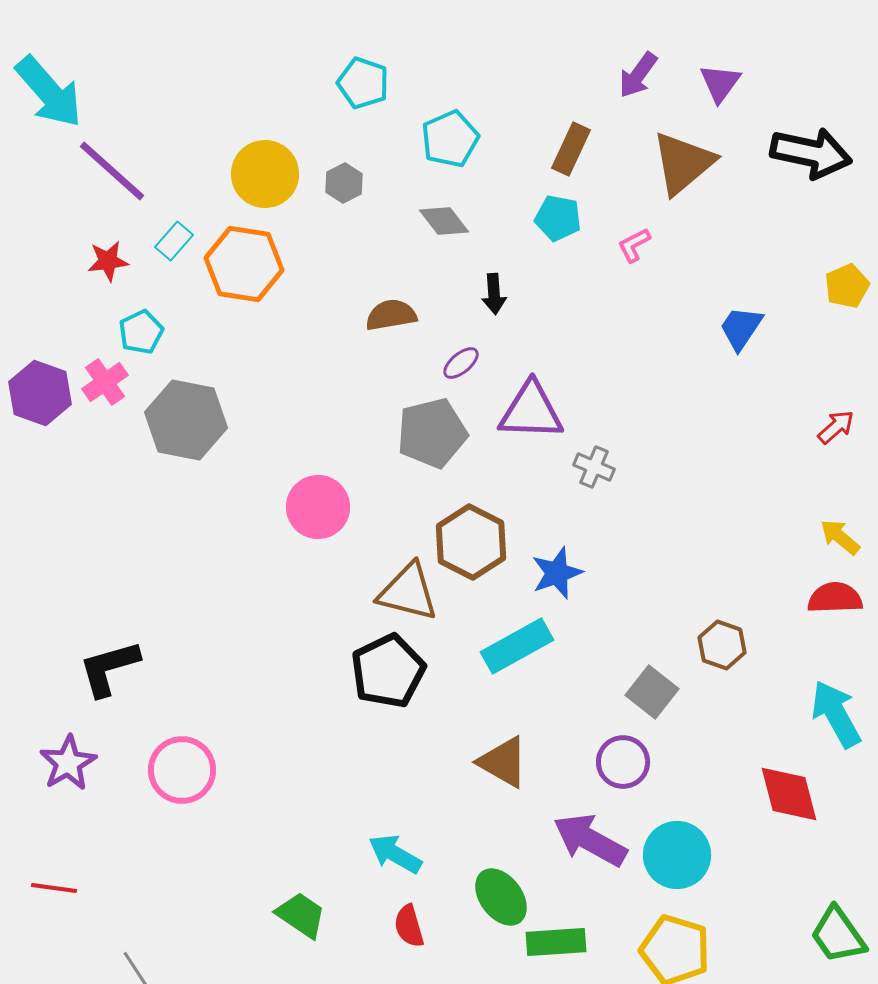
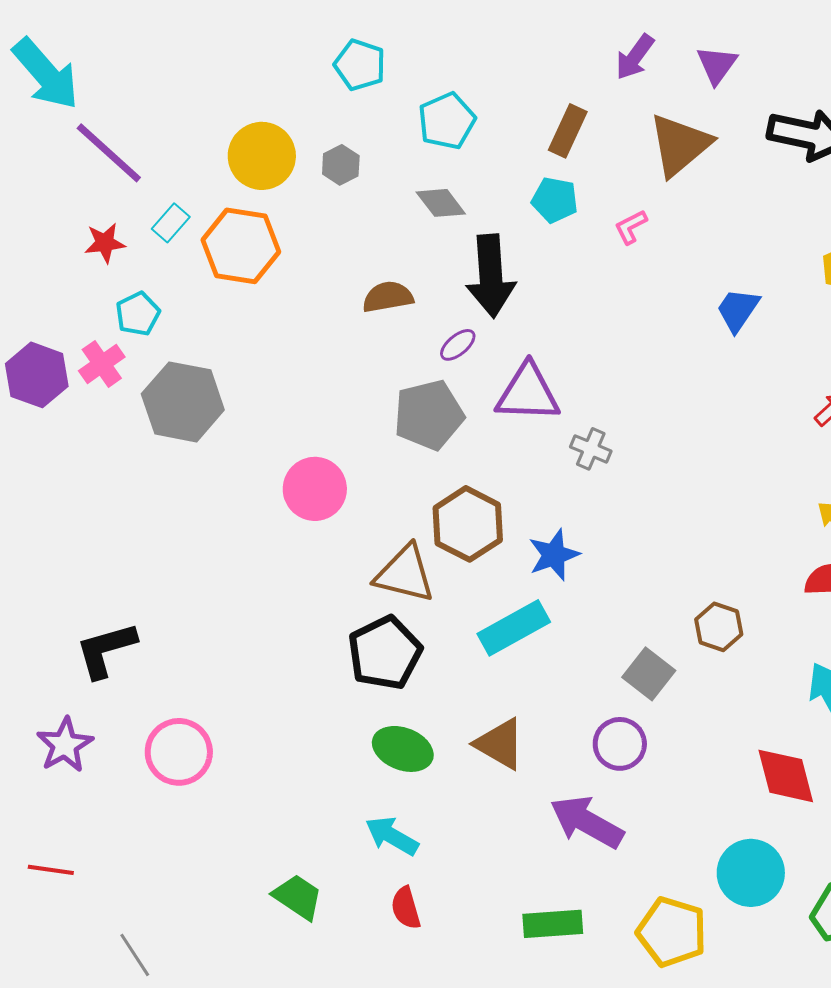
black arrow: (494, 294) -> (491, 276), size x2.0
cyan circle: (677, 855) -> (751, 873), moved
green ellipse: (501, 897) -> (403, 749), moved, turned -32

